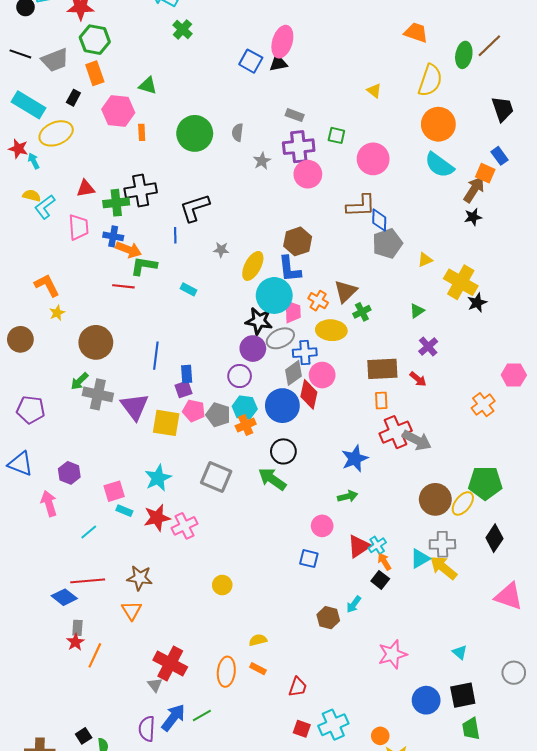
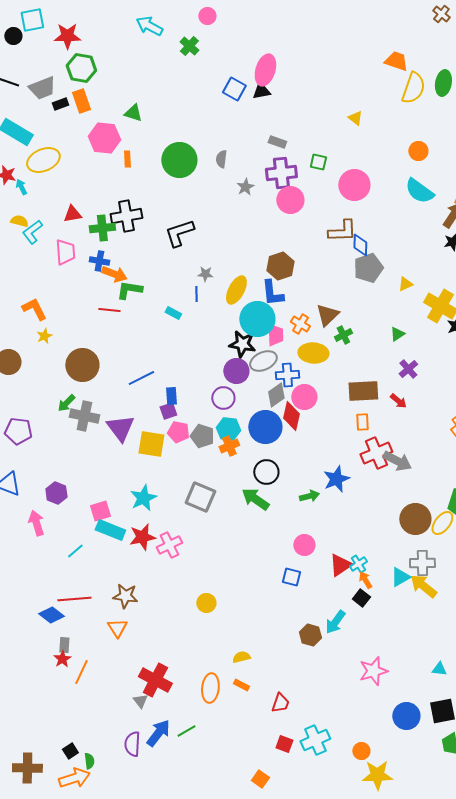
green cross: (182, 29) -> (189, 46), moved
yellow semicircle: (430, 80) -> (413, 88), moved
black rectangle: (73, 98) -> (60, 104), moved, turned 42
orange circle: (438, 124) -> (418, 151), size x0.6
blue line: (175, 235) -> (196, 294), moved
blue line: (156, 356) -> (141, 378), turned 56
green arrow: (348, 496) -> (309, 496), moved
cyan rectangle: (124, 511) -> (110, 530), size x1.8
cyan arrow: (354, 604) -> (335, 622), size x1.4
cyan triangle: (460, 652) -> (439, 669), turned -35

